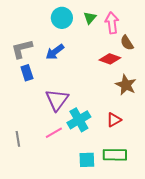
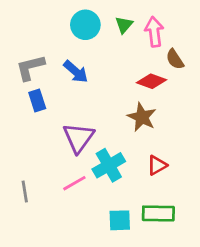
blue arrow: (55, 52) -> (76, 72), turned -102
brown star: (126, 85) -> (142, 117), moved

